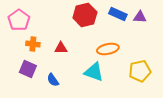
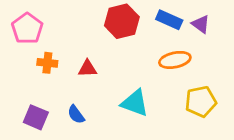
purple triangle: (140, 17) -> (201, 24), turned 32
orange ellipse: (108, 49) -> (175, 60), moved
purple square: (28, 69) -> (36, 117), moved

